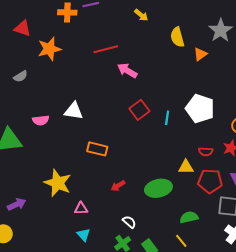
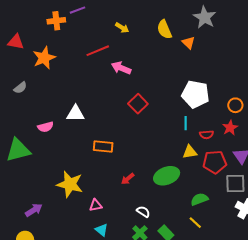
yellow arrow: (141, 15) -> (122, 28), moved
orange triangle: (200, 54) -> (188, 43), turned -32
cyan line: (167, 118) -> (186, 123), moved

